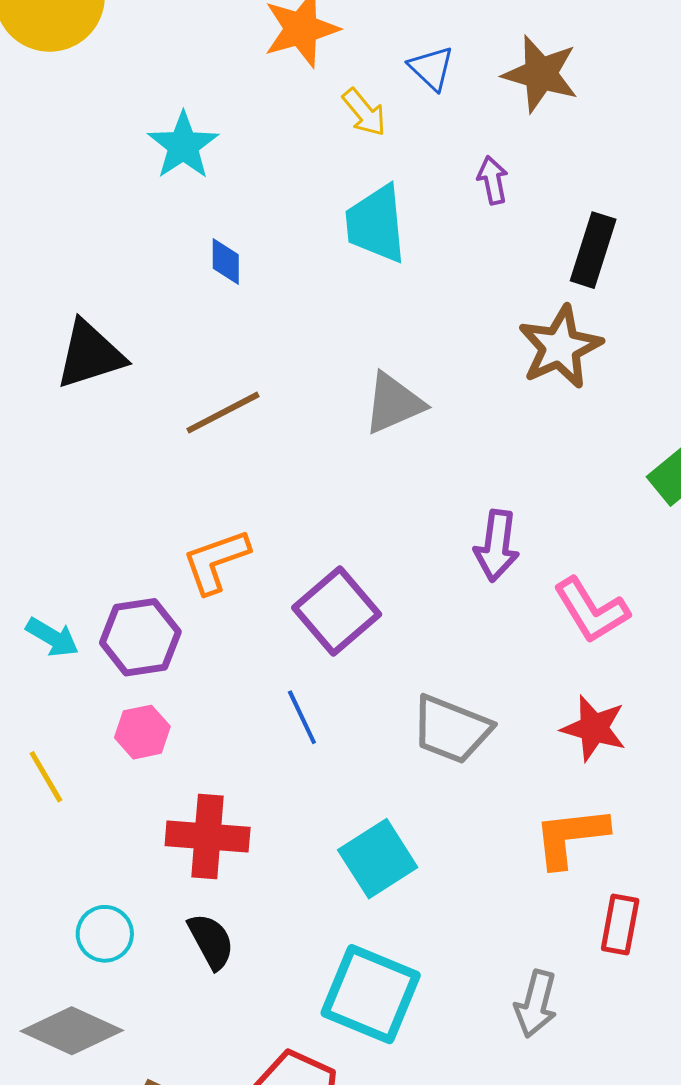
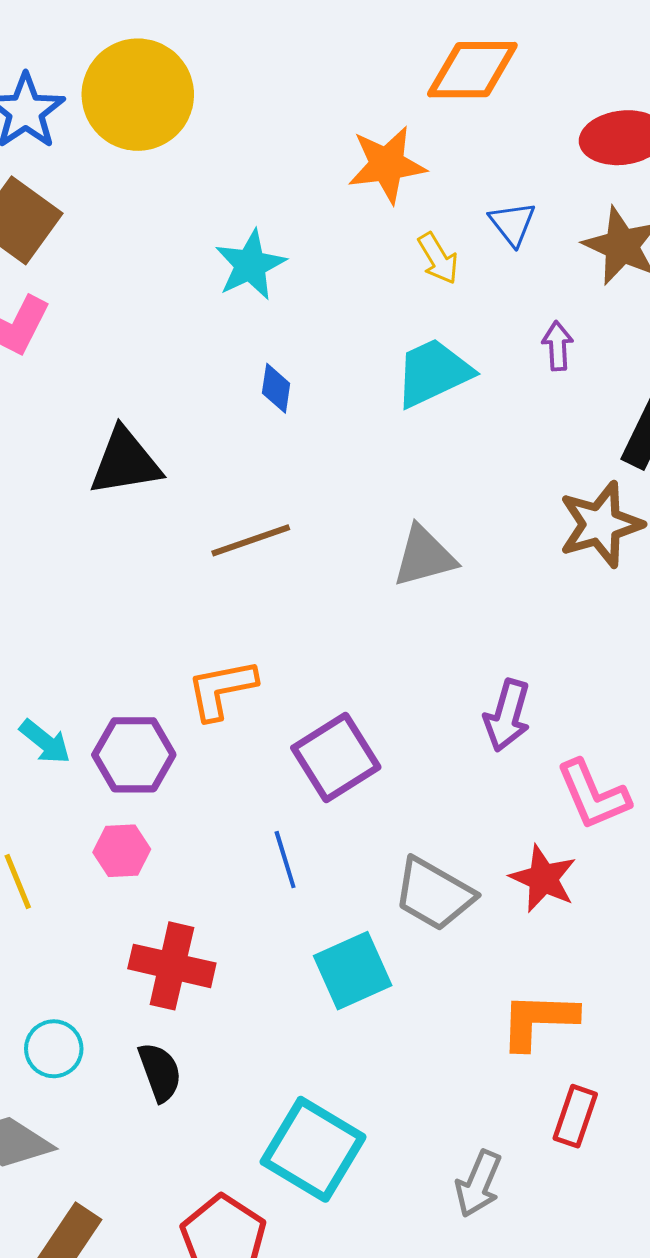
cyan trapezoid: (376, 224) -> (433, 373), turned 62
red star: (594, 728) -> (543, 879), moved
cyan square: (378, 859) -> (353, 971), moved

